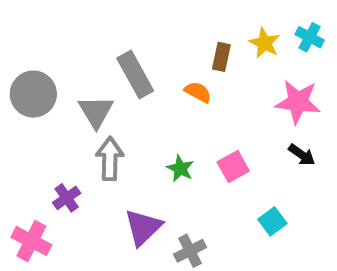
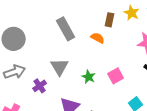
gray triangle: (96, 112) -> (60, 67), moved
gray arrow: (110, 159) -> (15, 72), moved, turned 70
purple cross: (67, 198) -> (40, 86), moved

